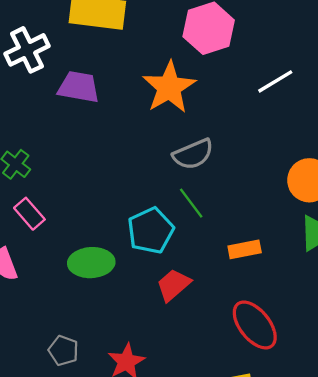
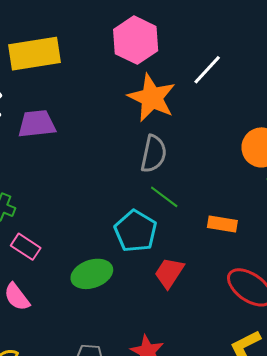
orange star: (169, 87) -> (152, 98), moved
gray semicircle: (193, 154) -> (154, 154), turned -39
orange rectangle: (245, 249) -> (222, 224), turned 36

